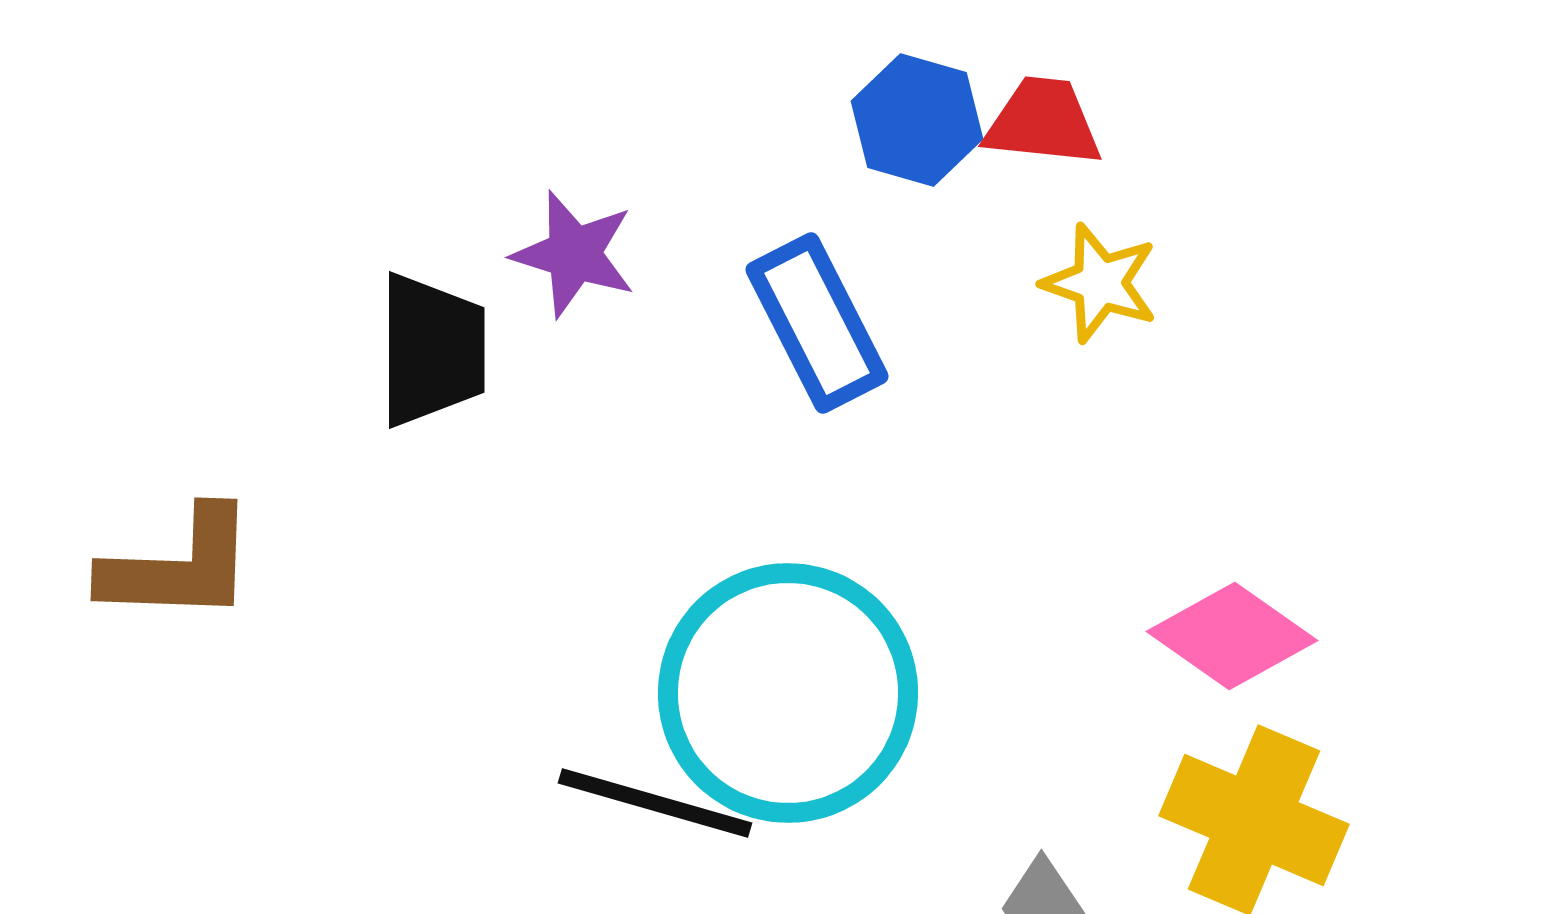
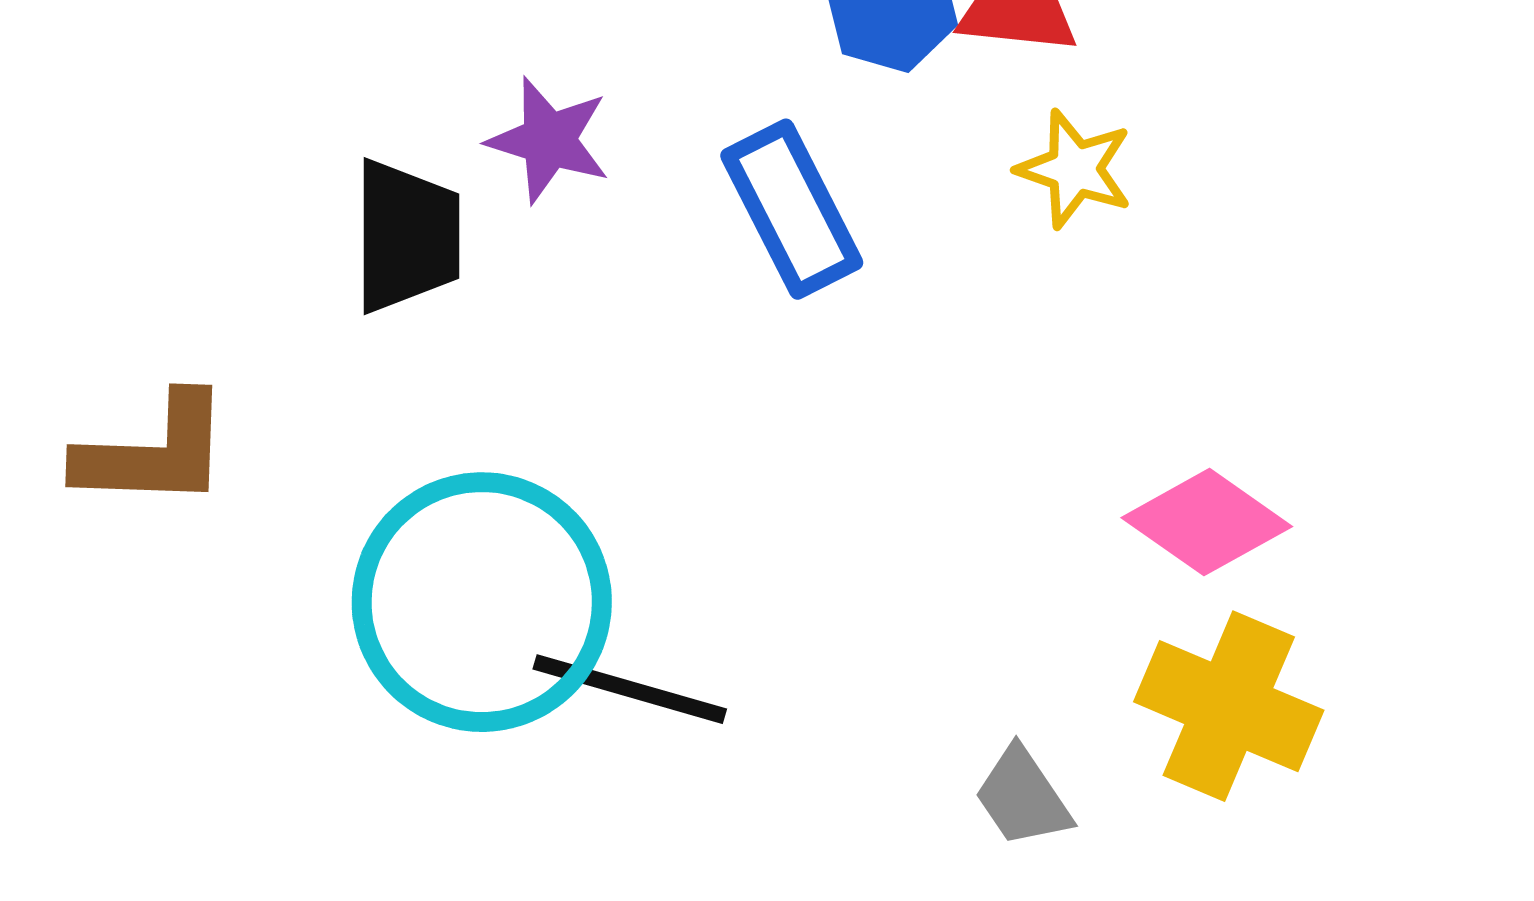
cyan circle: (788, 693) -> (482, 602), moved

